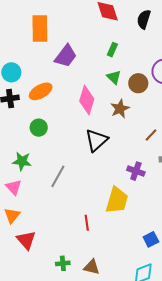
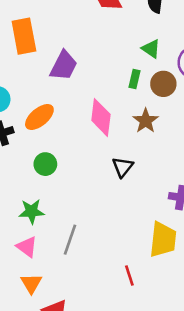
green rectangle: (112, 50) -> (134, 79), moved
green triangle: (114, 77) -> (151, 49), moved
black triangle: (96, 140) -> (123, 167), size x0.7
gray line: (58, 176) -> (70, 240), moved

